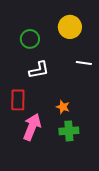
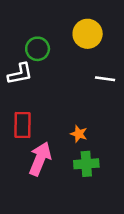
white L-shape: (39, 70) -> (20, 74), moved

